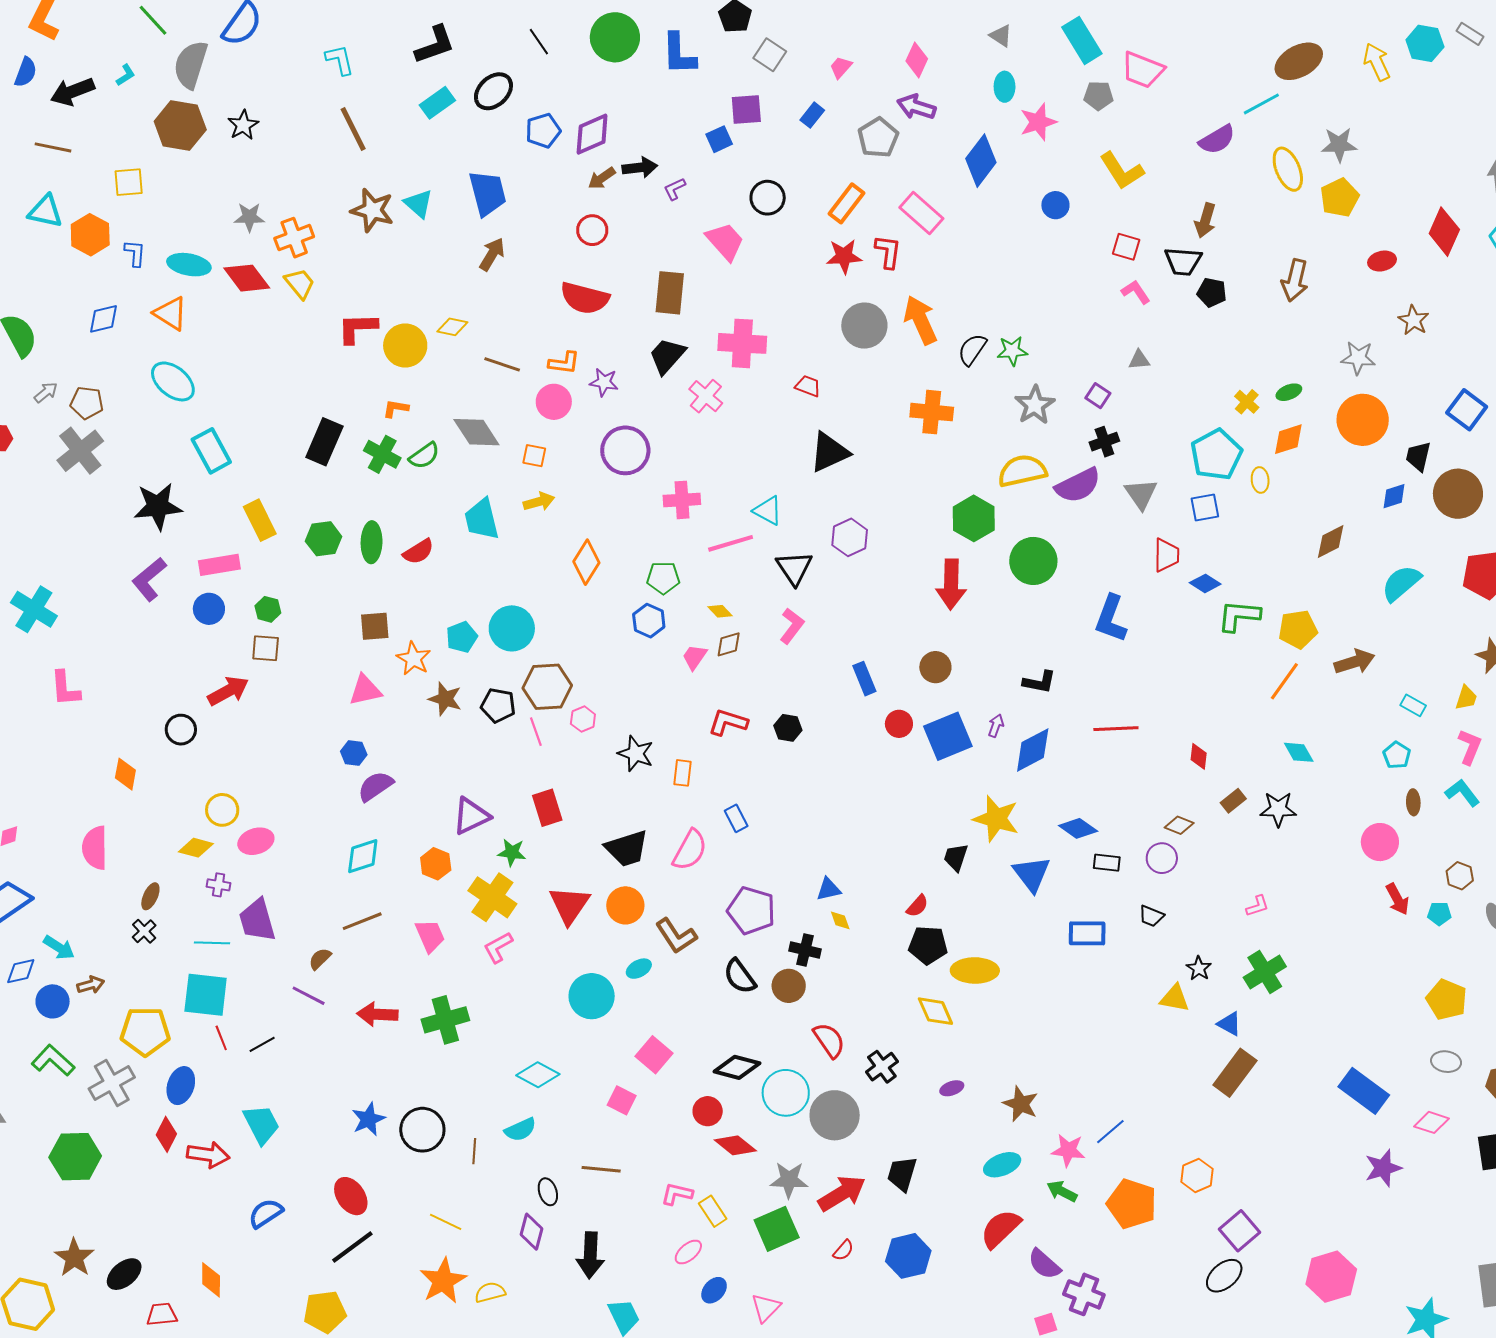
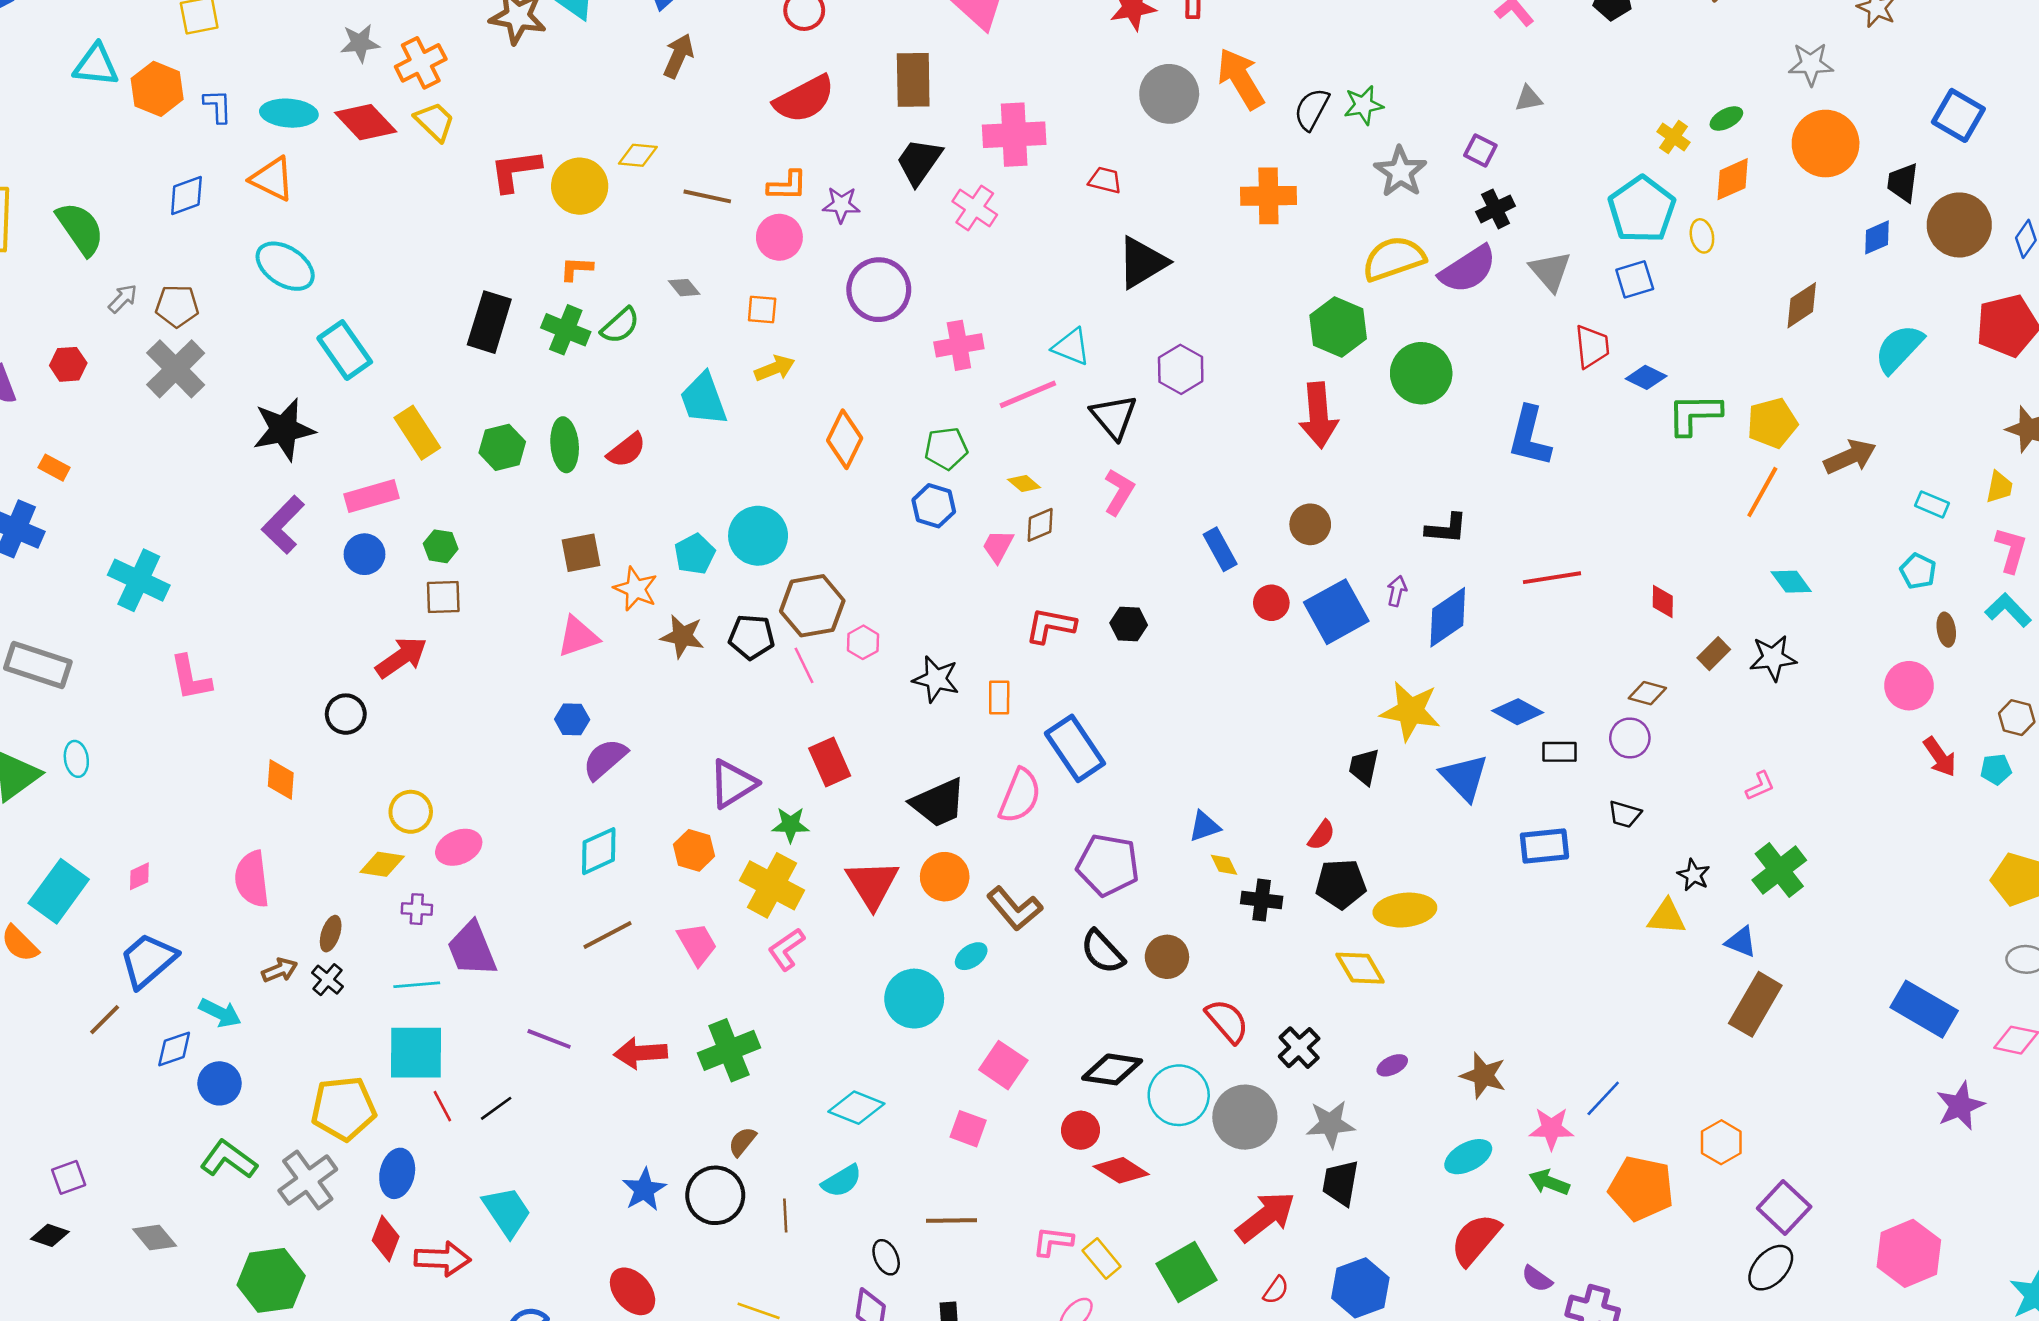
red semicircle: (585, 298) -> (804, 99), turned -36
gray diamond: (476, 432) -> (684, 288), size x0.5
blue rectangle: (736, 818) -> (1075, 748), size x1.8
black cross: (805, 950) -> (1262, 900), moved
brown semicircle: (320, 959) -> (742, 1142), moved
brown arrow: (91, 985) -> (280, 970), moved
gray star: (789, 1180) -> (1330, 1124), moved
purple semicircle: (1044, 1264) -> (1537, 1279), size x0.7

